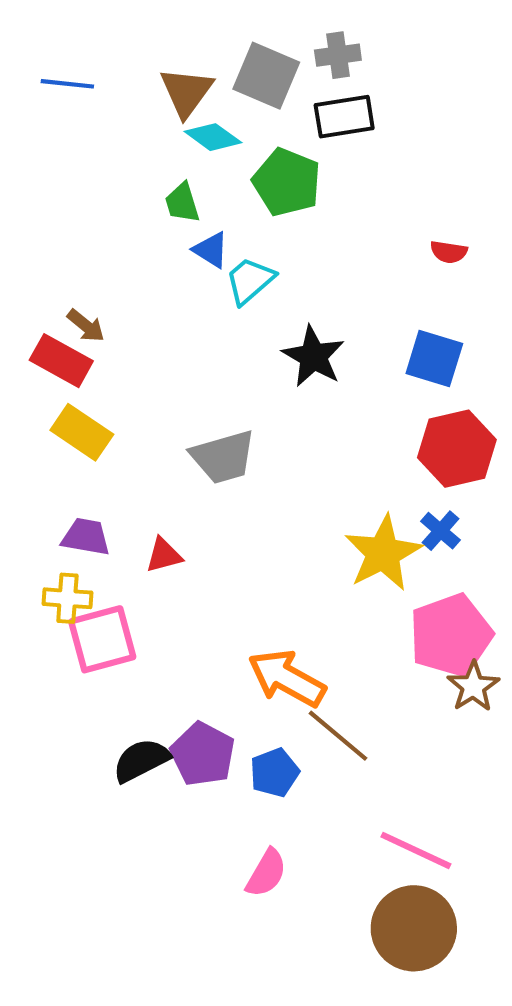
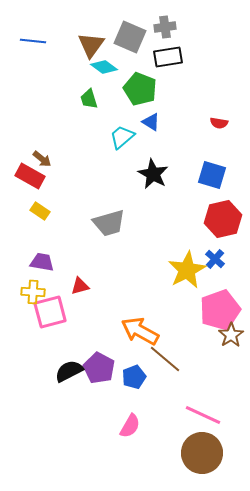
blue triangle: (211, 250) -> (151, 122), moved
yellow rectangle: (82, 432) -> (40, 211), size x0.7
red triangle: (164, 555) -> (80, 286), moved

